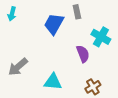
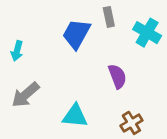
cyan arrow: (12, 14) -> (17, 51), moved
cyan cross: (101, 37) -> (147, 33), moved

